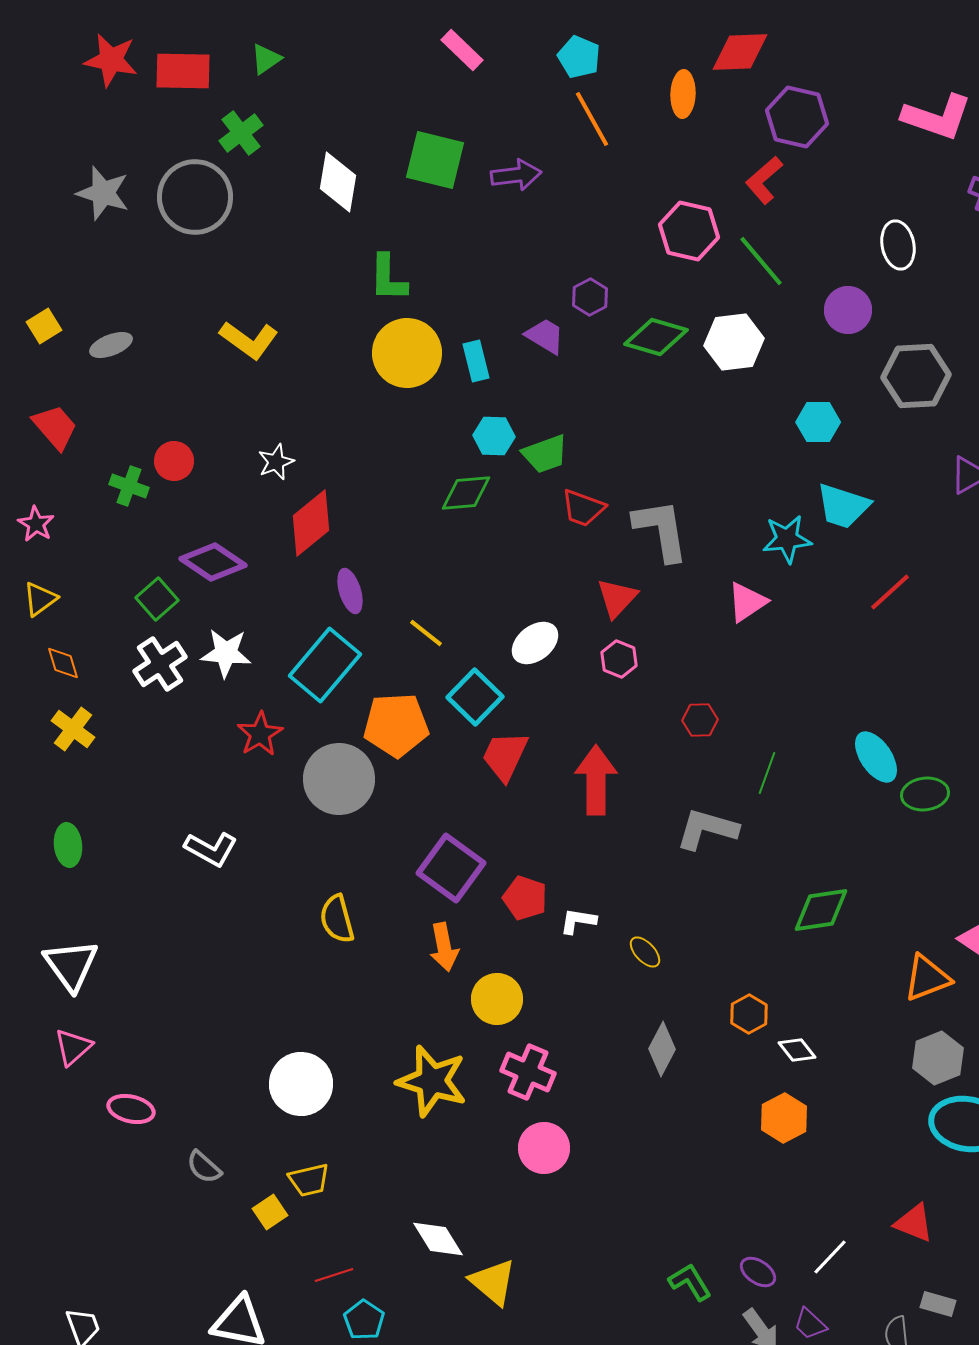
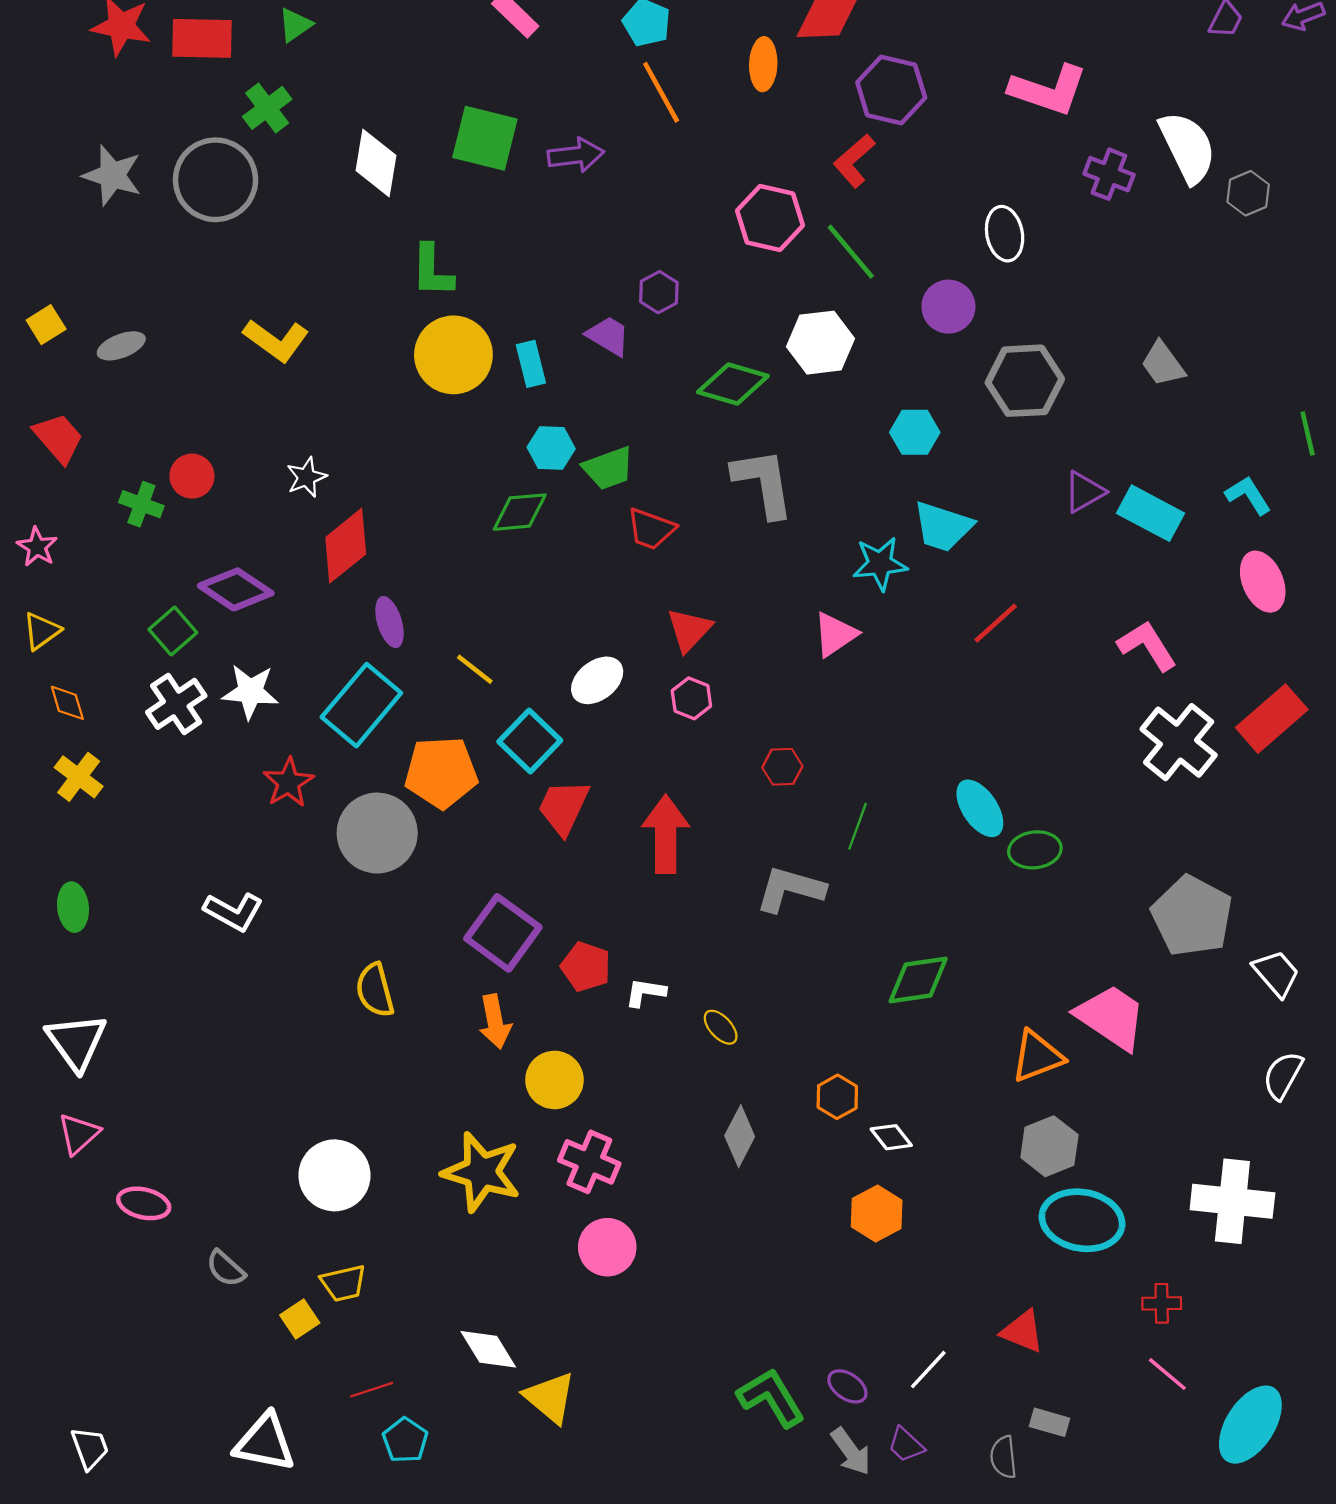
green diamond: (656, 337) -> (733, 384), moved
gray L-shape: (661, 530) -> (763, 483), moved
green L-shape: (690, 1282) -> (771, 1398), size x1.4

